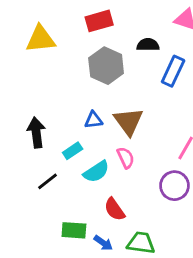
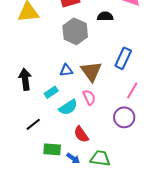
blue rectangle: (173, 71) -> (123, 58), moved
black line: (47, 181) -> (33, 124), moved

